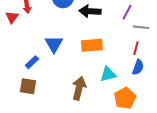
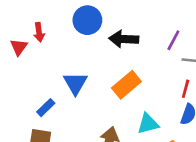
orange rectangle: (92, 45) -> (126, 85), turned -35

